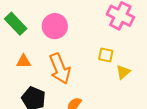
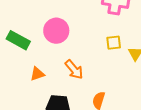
orange arrow: (60, 69) -> (74, 70), size x0.7

